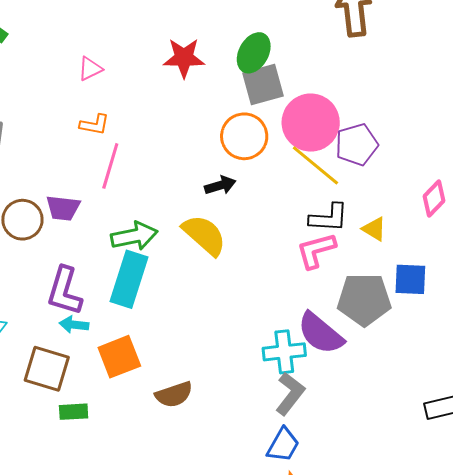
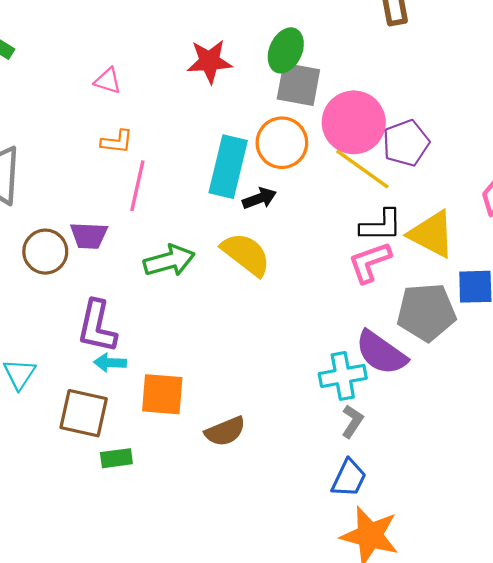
pink triangle: (90, 69) -> (108, 81), turned 48
gray square: (263, 84) -> (298, 84), turned 30
yellow triangle: (374, 229) -> (432, 234), size x1.8
cyan rectangle: (129, 279) -> (228, 167), moved
orange square: (119, 357) -> (162, 394), turned 30
gray L-shape: (290, 394) -> (352, 421), size x0.7

